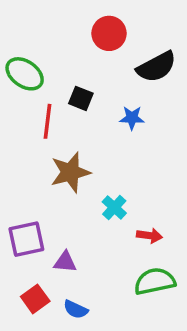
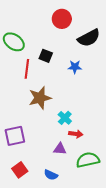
red arrow: (149, 236) -> (76, 134), moved
purple triangle: (65, 262) -> (60, 149), moved
blue semicircle: (76, 309) -> (51, 175), moved

